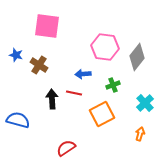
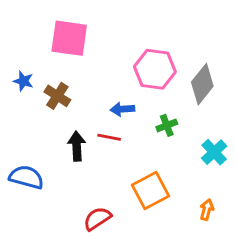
orange square: (102, 114) -> (151, 190), moved
orange arrow: (140, 134) -> (207, 210), moved

